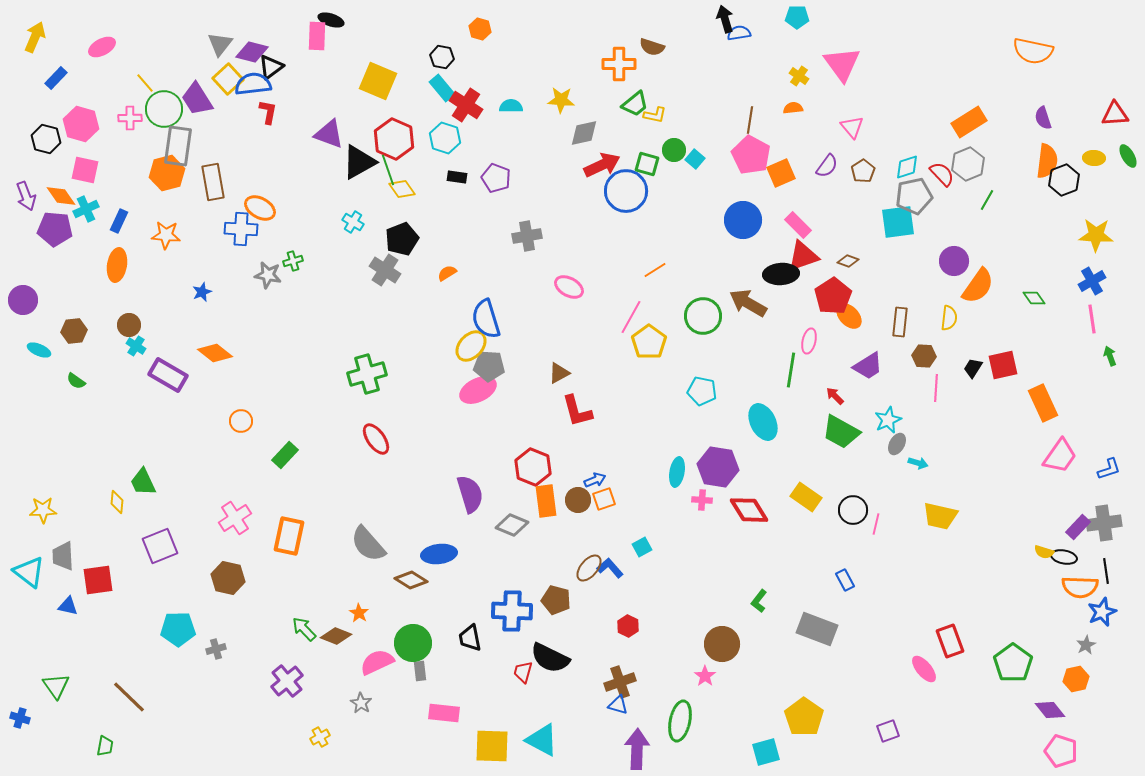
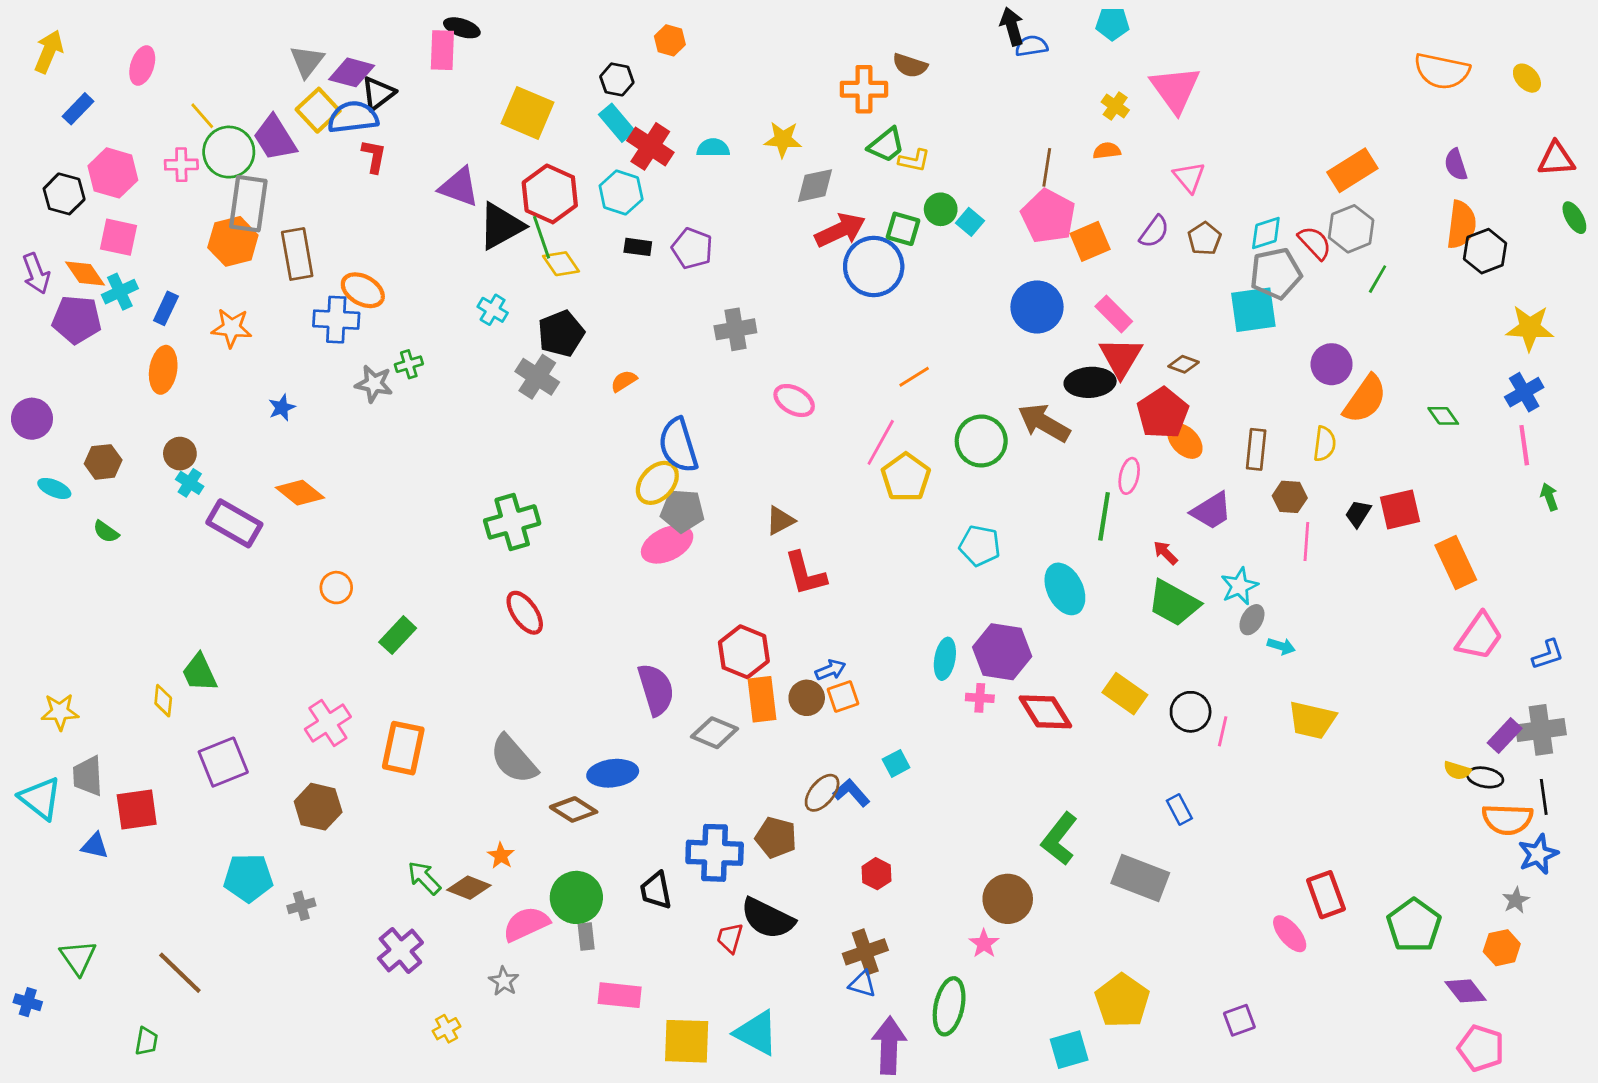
pink ellipse: (102, 47) -> (142, 65), turned -44
yellow ellipse: (1094, 158) -> (1527, 78), moved, turned 45
red triangle: (803, 256) -> (1121, 357), turned -40
green L-shape: (759, 601) -> (1059, 839), size x1.6

